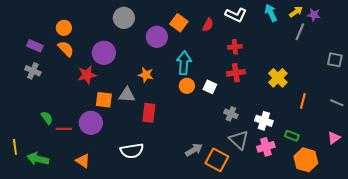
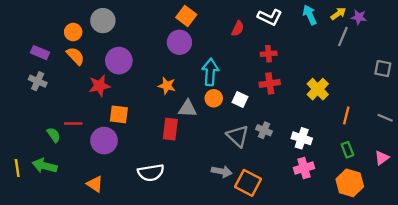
gray circle: (124, 18) -> (103, 21), moved
orange square: (179, 23) -> (186, 16), moved
gray triangle: (127, 95) -> (187, 109), moved
red line: (64, 129) -> (73, 123), moved
green rectangle: (292, 136) -> (347, 150), moved, turned 48
gray triangle: (239, 140) -> (238, 136), moved
gray arrow: (194, 150) -> (222, 171), turned 42
green arrow: (38, 159) -> (45, 166), moved

